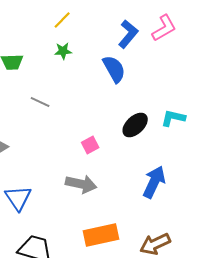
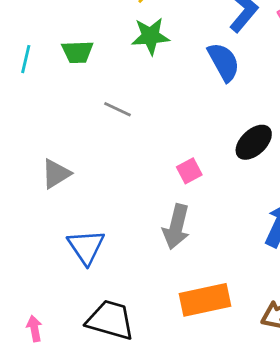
green star: (63, 51) -> (151, 36), size x1.5
gray arrow: (81, 184) -> (176, 227), turned 92

